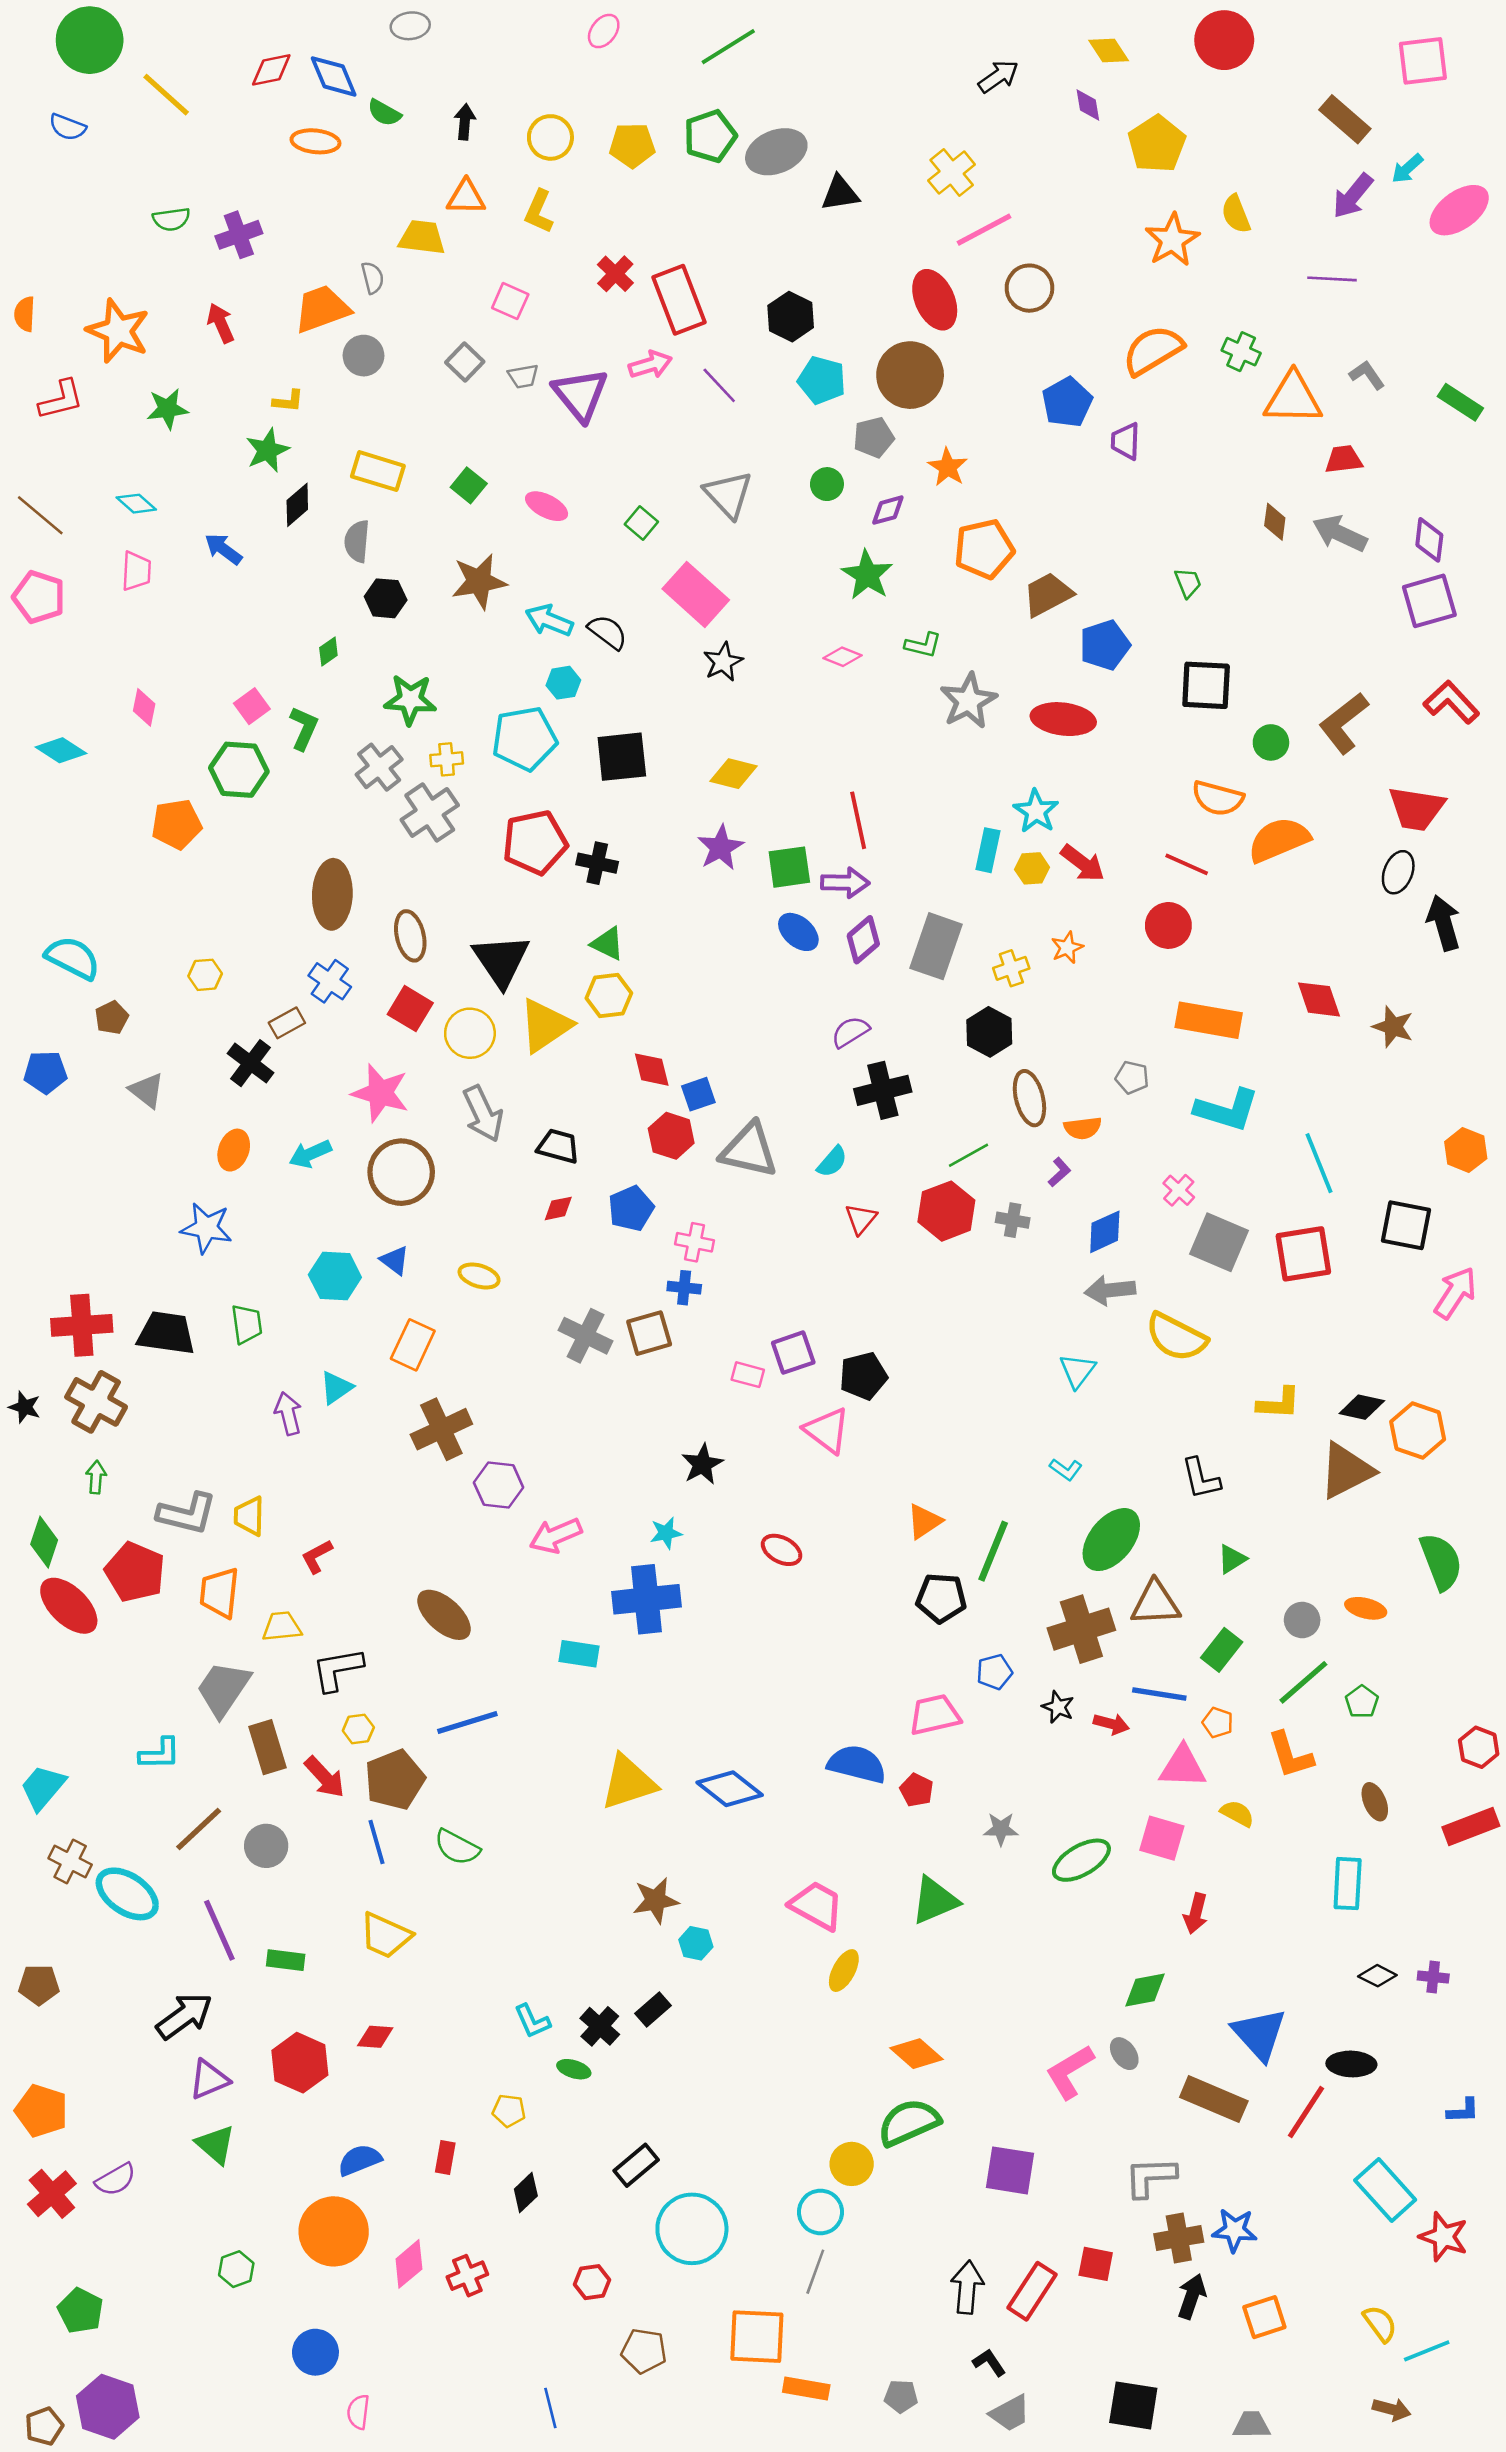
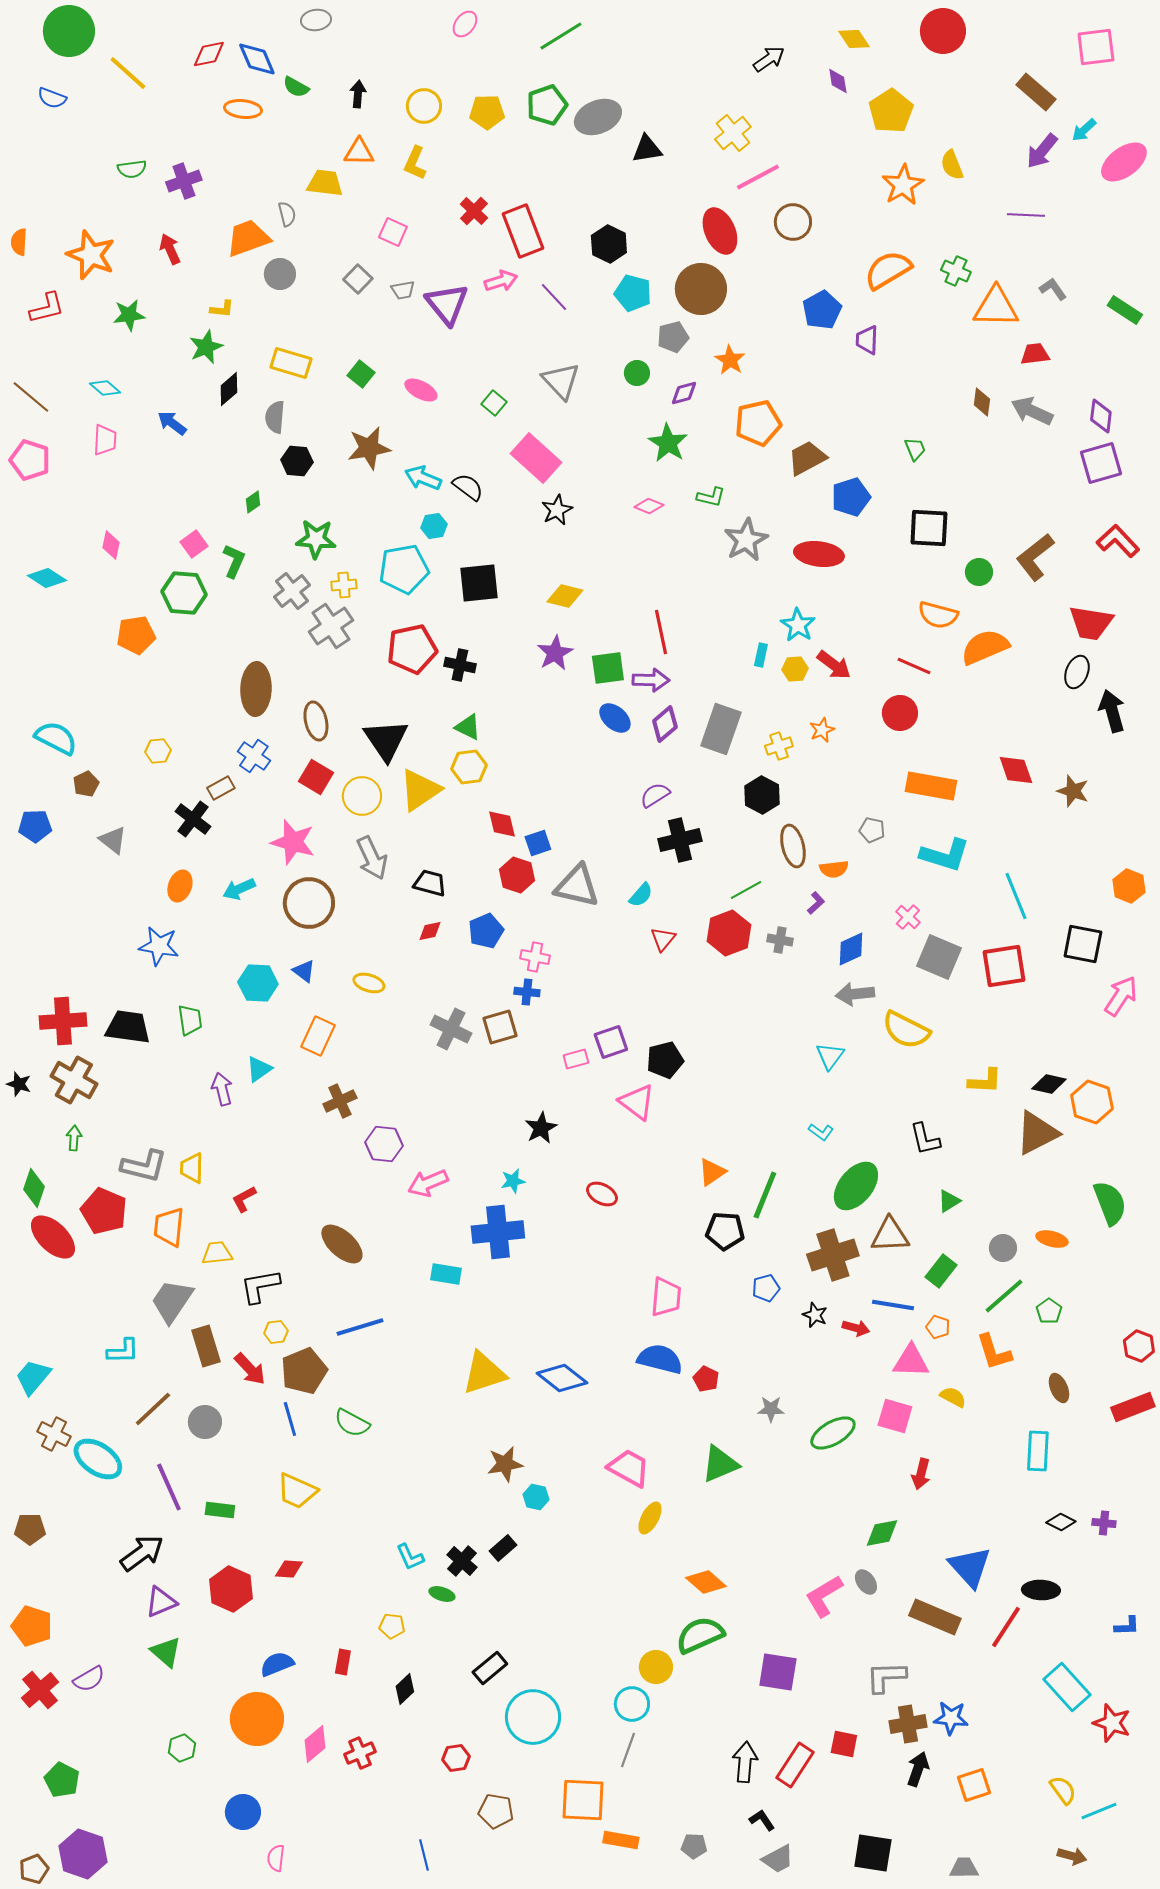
cyan rectangle: (988, 850) -> (761, 655), size x0.7
pink rectangle: (748, 1375) -> (576, 1059), turned -30
brown cross: (441, 1429) -> (340, 1101), size x0.7
pink trapezoid: (935, 1715) -> (666, 1297), moved, turned 108

